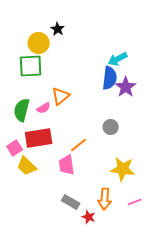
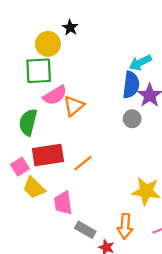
pink semicircle: (44, 108) -> (55, 95), moved, size x1.5
gray circle: (111, 127) -> (132, 119), moved
orange line: (79, 145) -> (83, 163), moved
pink trapezoid: (67, 165) -> (63, 203), moved

